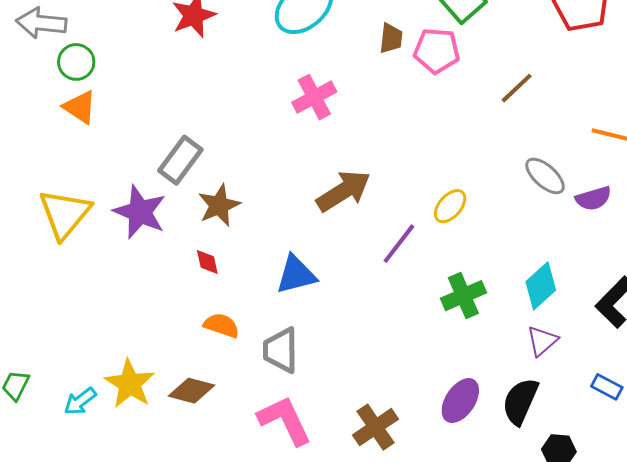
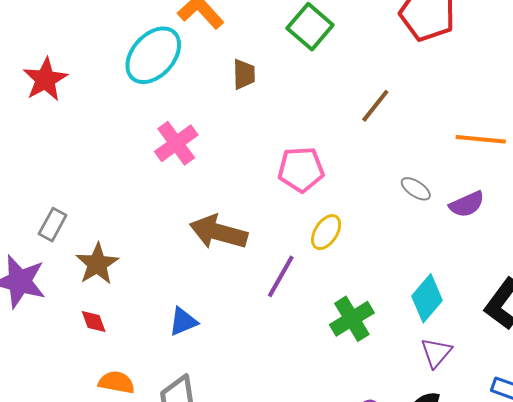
pink pentagon: (437, 51) -> (301, 170), moved
gray rectangle: (180, 160) -> (53, 225), size x0.7
gray ellipse: (545, 176) -> (416, 189), size x0.7
brown arrow: (343, 191) -> (218, 232), turned -124
blue triangle: (296, 275) -> (183, 322), size x0.7

